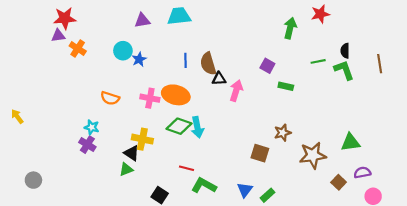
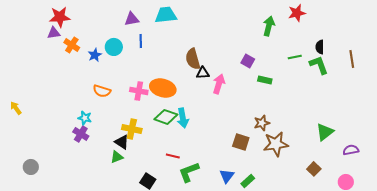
blue star: (139, 59) -> (95, 55), moved
blue line: (185, 60) -> (141, 41), moved
green triangle: (350, 142) -> (325, 132), turned -30
brown star: (313, 155) -> (276, 144), moved
purple semicircle: (362, 173) -> (351, 150), moved
green L-shape: (204, 185) -> (189, 172), turned -50

